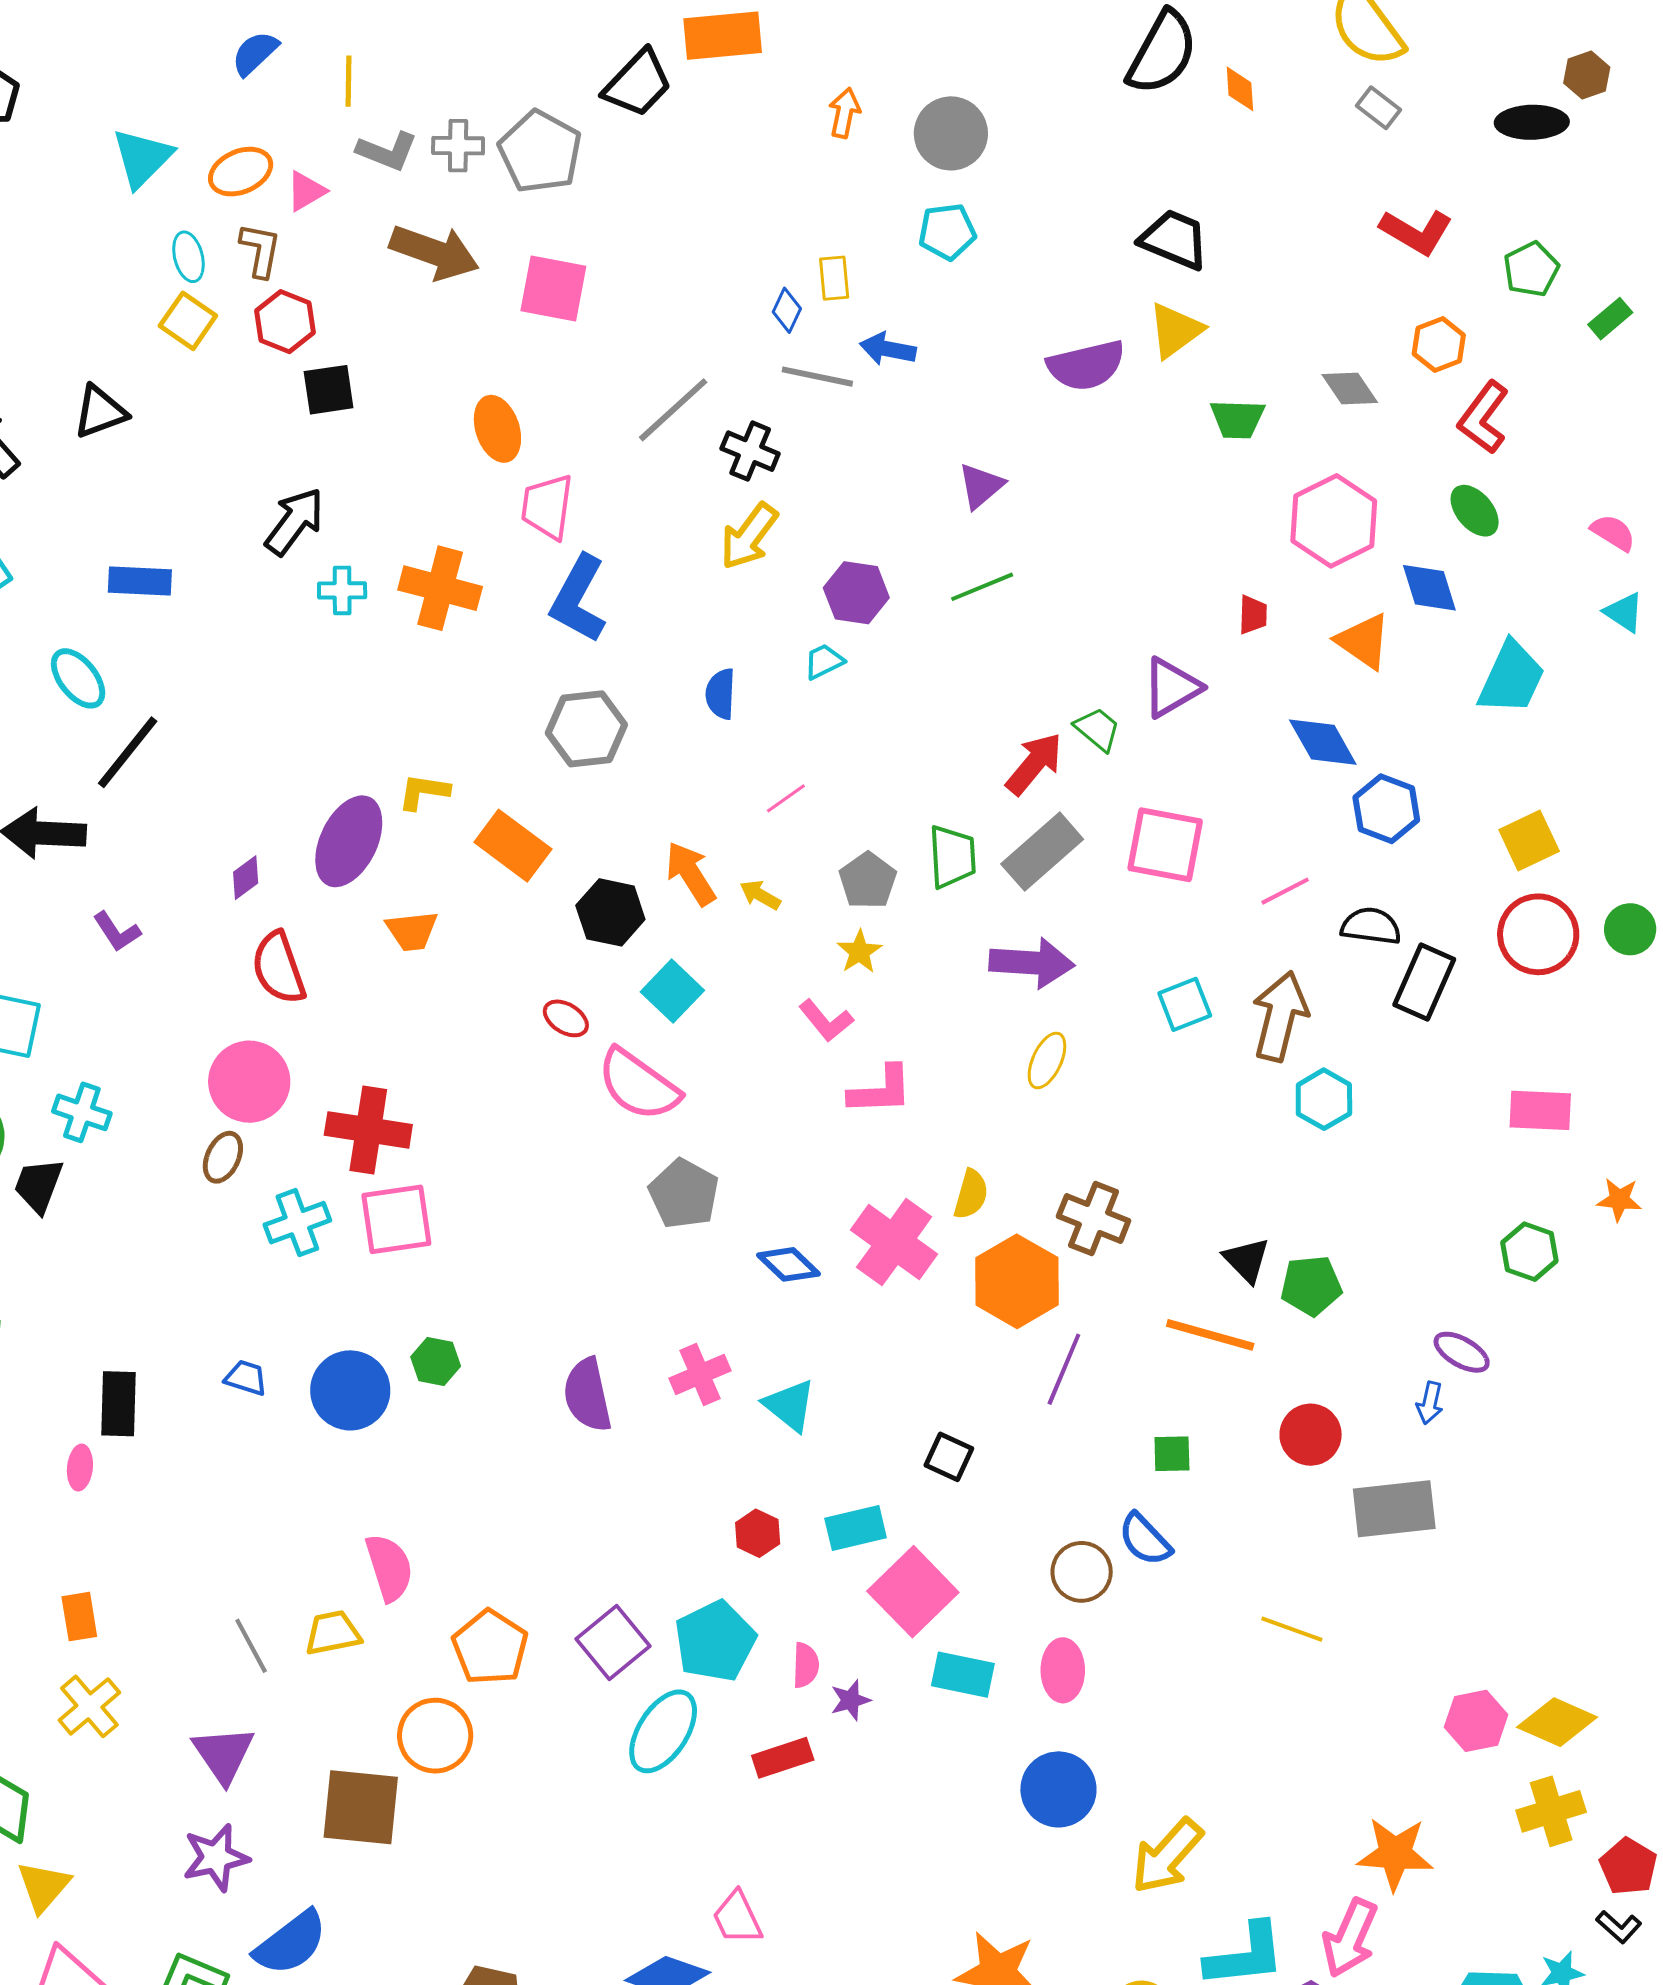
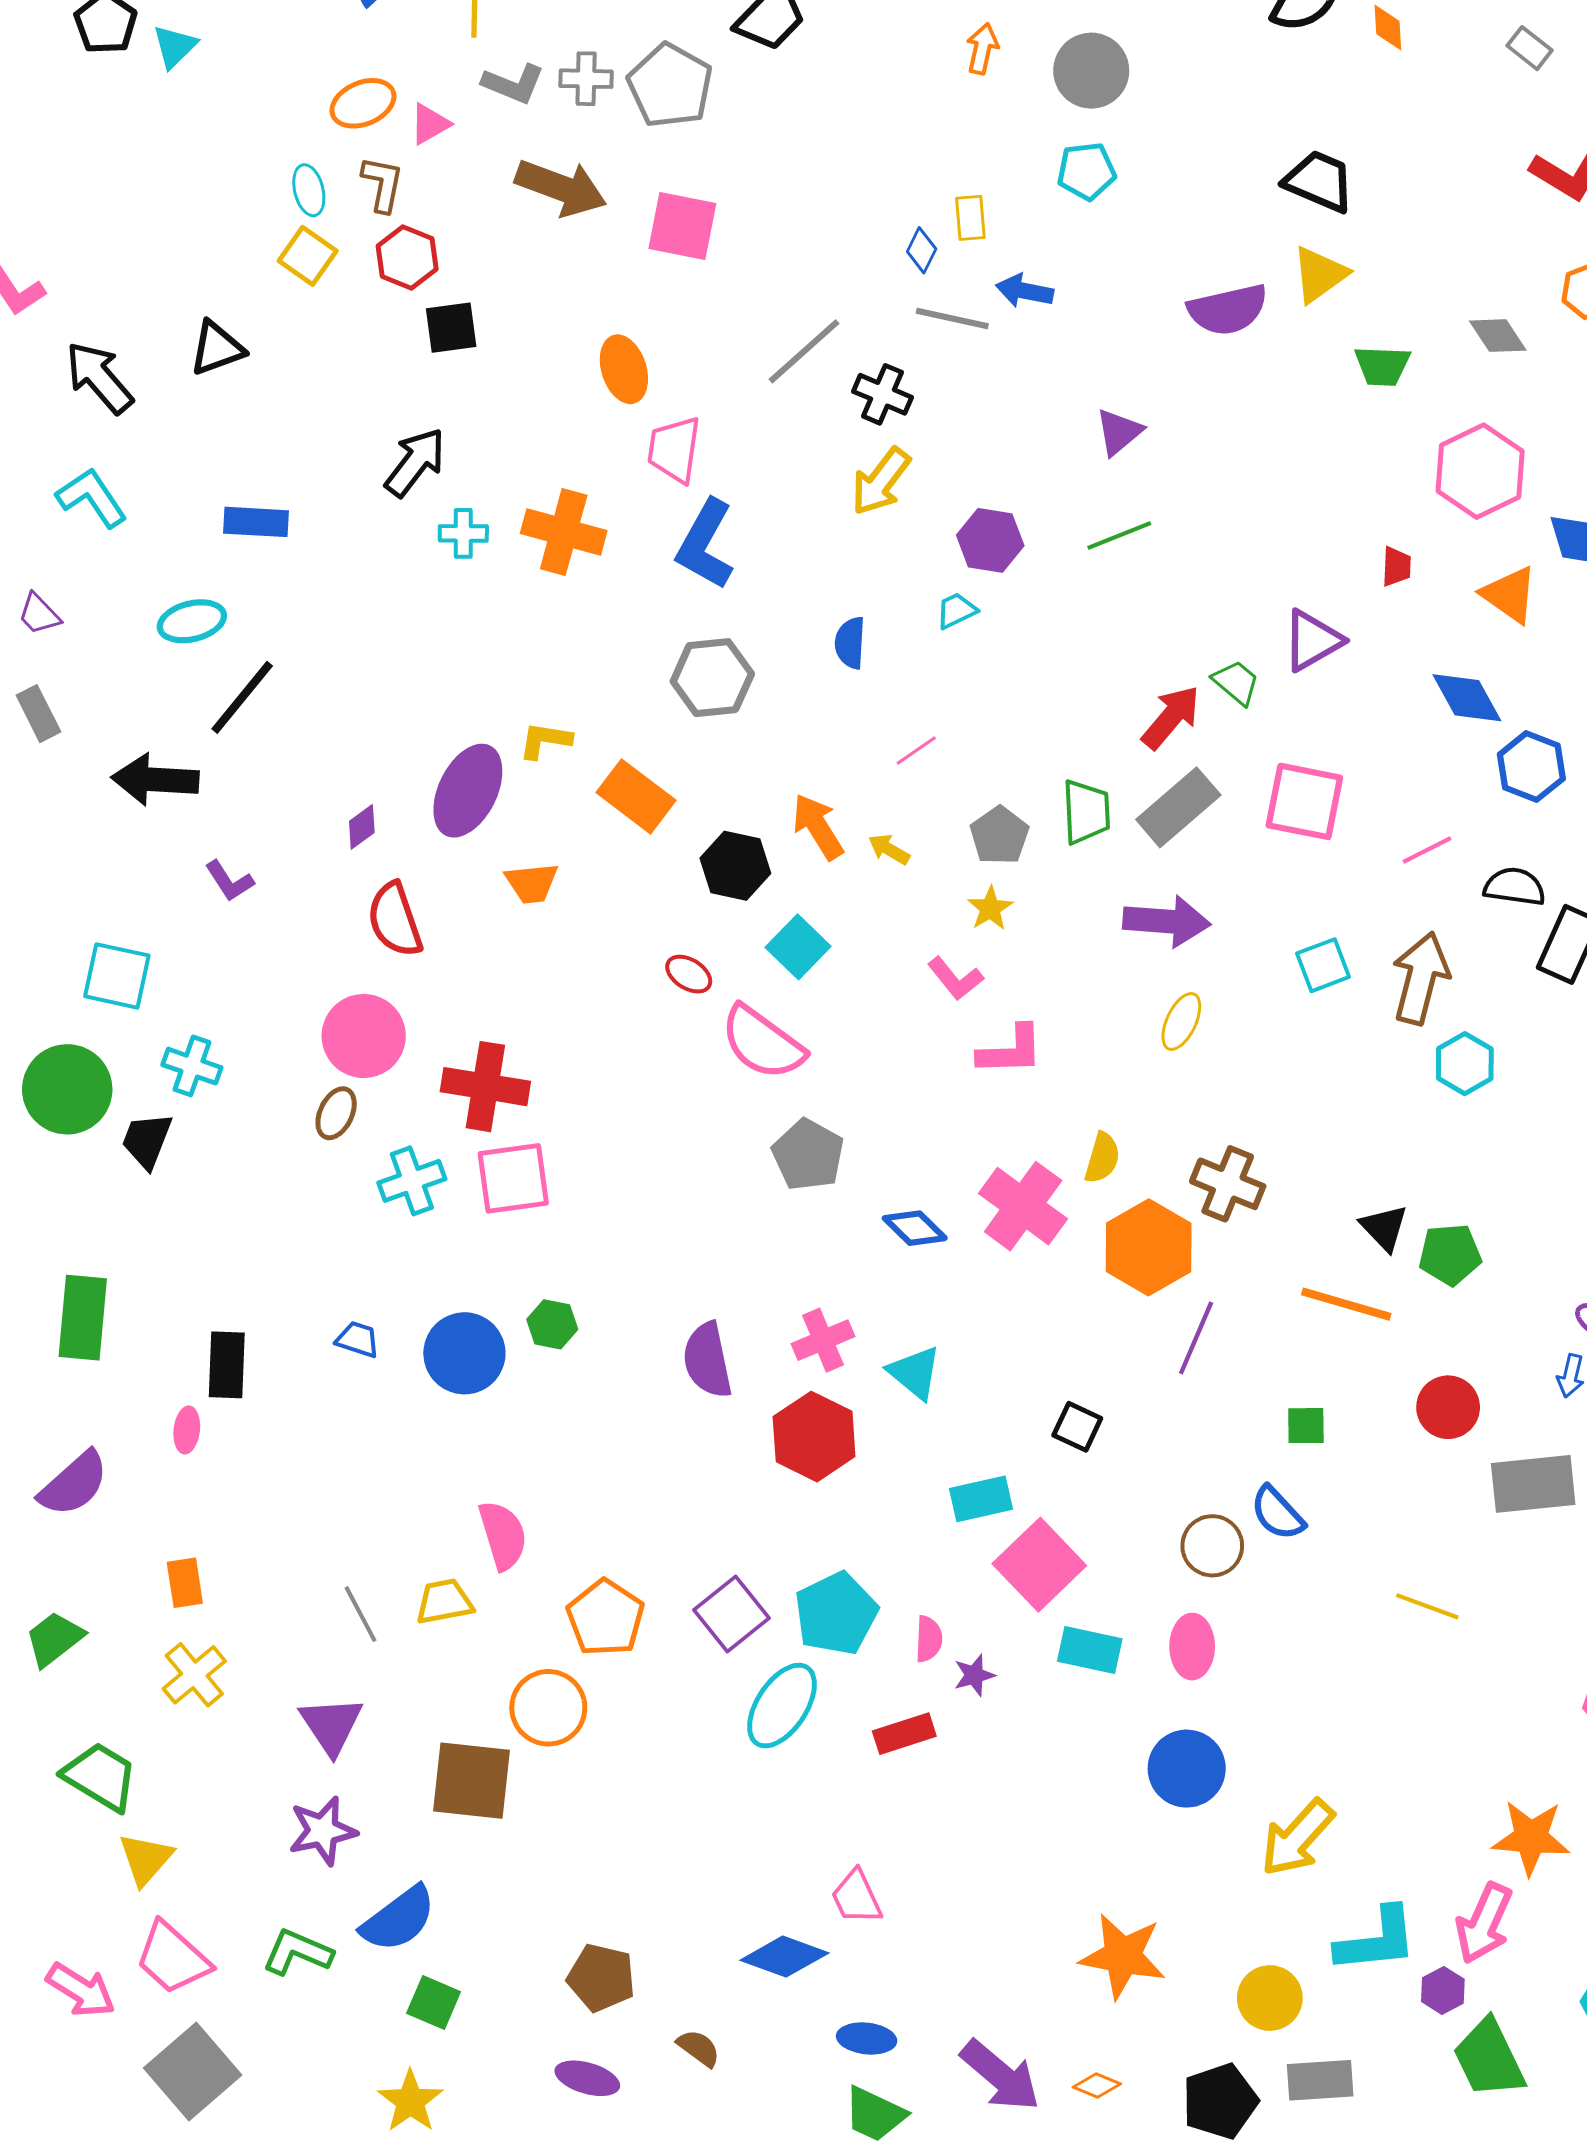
cyan triangle: (142, 158) -> (175, 47), moved, size x0.7
cyan ellipse: (78, 678) -> (192, 621), turned -66
red hexagon: (758, 1533) -> (814, 1437), moved, size x1.8

